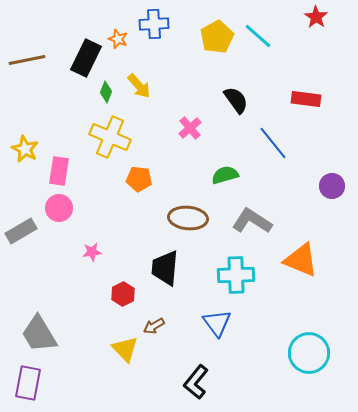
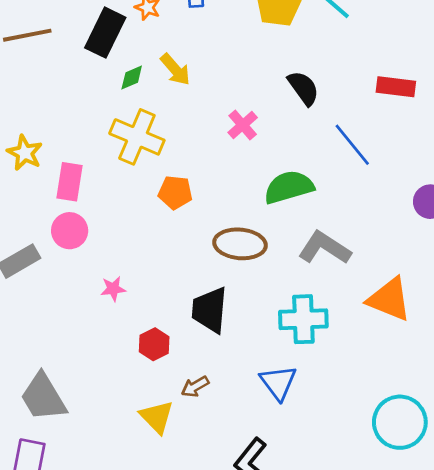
green diamond: (106, 92) -> (132, 77), turned 45
green semicircle: (225, 175) -> (289, 187), size x1.4

